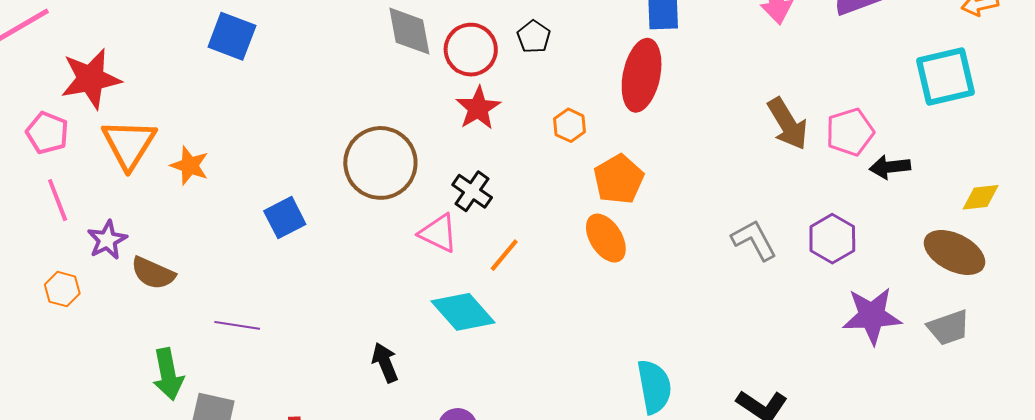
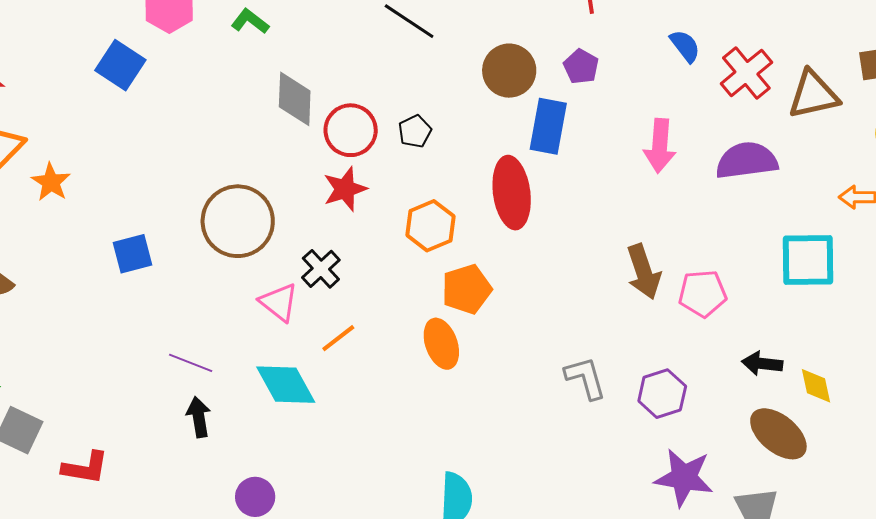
red ellipse: (642, 75) -> (512, 193), turned -32
orange hexagon: (570, 125) -> (430, 226), size x1.5
black arrow: (890, 167) -> (762, 364), moved
yellow diamond: (981, 197) -> (816, 386), turned 72
purple line: (237, 325) -> (191, 363), moved

